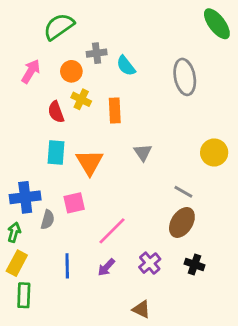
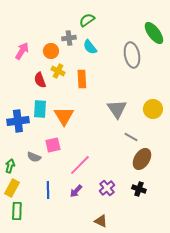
green ellipse: (217, 24) -> (154, 33), moved
green semicircle: (59, 27) -> (87, 20), moved, size x0.7
gray triangle: (143, 153) -> (117, 109), moved, size x1.5
blue cross: (25, 197) -> (18, 121), moved
gray semicircle: (48, 220) -> (34, 157), turned 96
brown ellipse: (182, 222) -> (142, 159), moved

